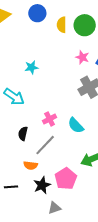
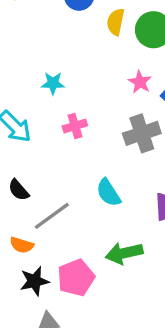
pink cross: (50, 119) -> (75, 126), moved
black semicircle: (23, 134) -> (19, 190), turned -64

